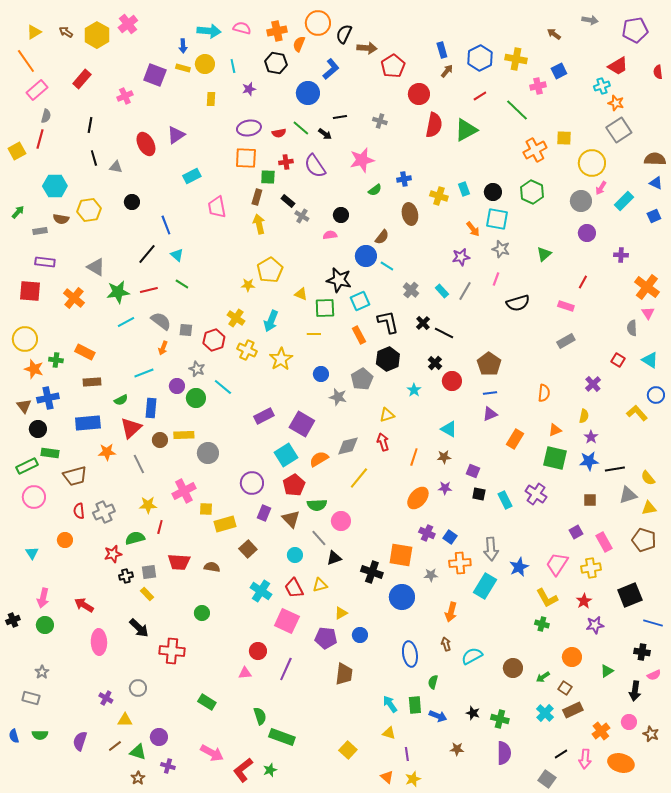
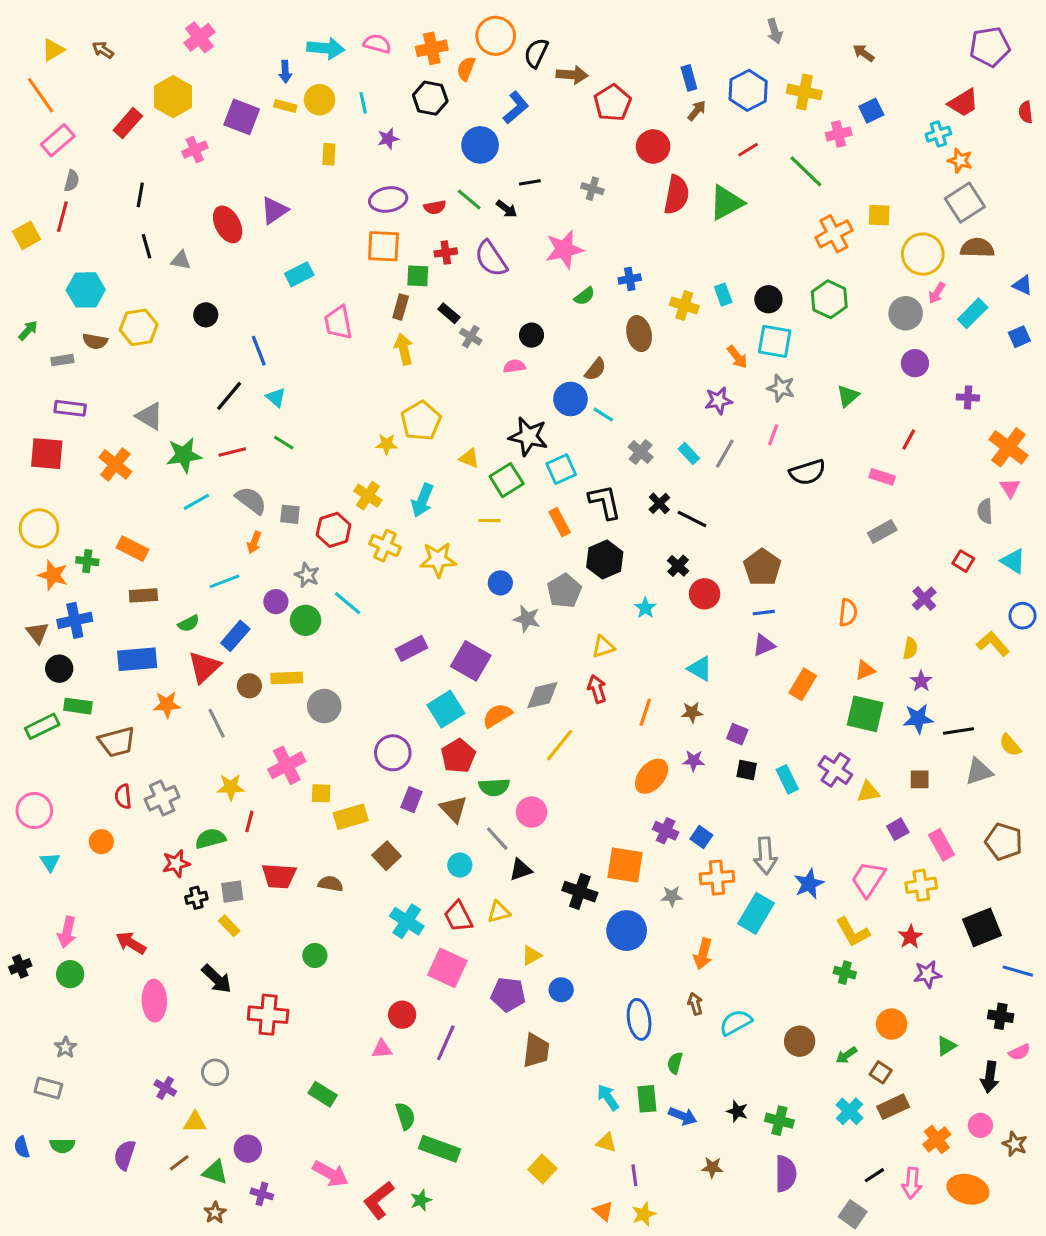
gray arrow: (590, 20) -> (775, 31), moved, turned 63
yellow hexagon: (97, 35) -> (173, 97), moved
brown semicircle: (655, 159) -> (977, 248), moved
green square: (325, 308) -> (507, 480), turned -30
yellow star: (281, 359) -> (438, 560), turned 30
blue rectangle: (151, 408) -> (235, 636), turned 36
pink circle: (34, 497) -> (34, 810), moved
yellow triangle: (649, 508) -> (868, 792), moved

